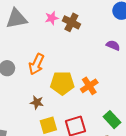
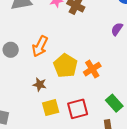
purple semicircle: (113, 45) -> (117, 29), turned -80
yellow pentagon: (62, 83) -> (65, 66), turned 30

